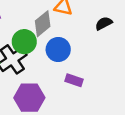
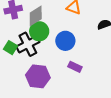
gray diamond: (43, 24) -> (36, 16), moved

